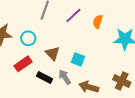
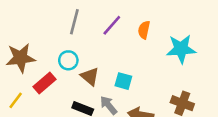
cyan circle: (28, 38) -> (68, 60), moved
red rectangle: (23, 64) -> (44, 83), moved

